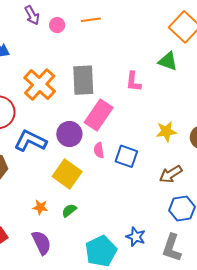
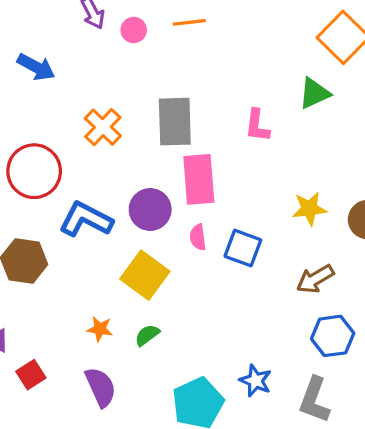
green triangle: (168, 61) -> (314, 93), turned -45
orange cross: (40, 84) -> (103, 127), size x0.7
pink rectangle: (99, 115) -> (199, 179), turned -40

